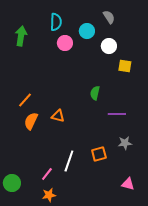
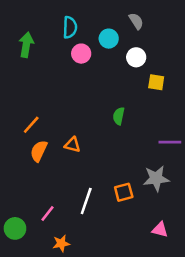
purple line: (117, 114) -> (170, 142), moved
gray star: (125, 143) -> (156, 178), size x1.5
pink line: (47, 174) -> (47, 213), moved

